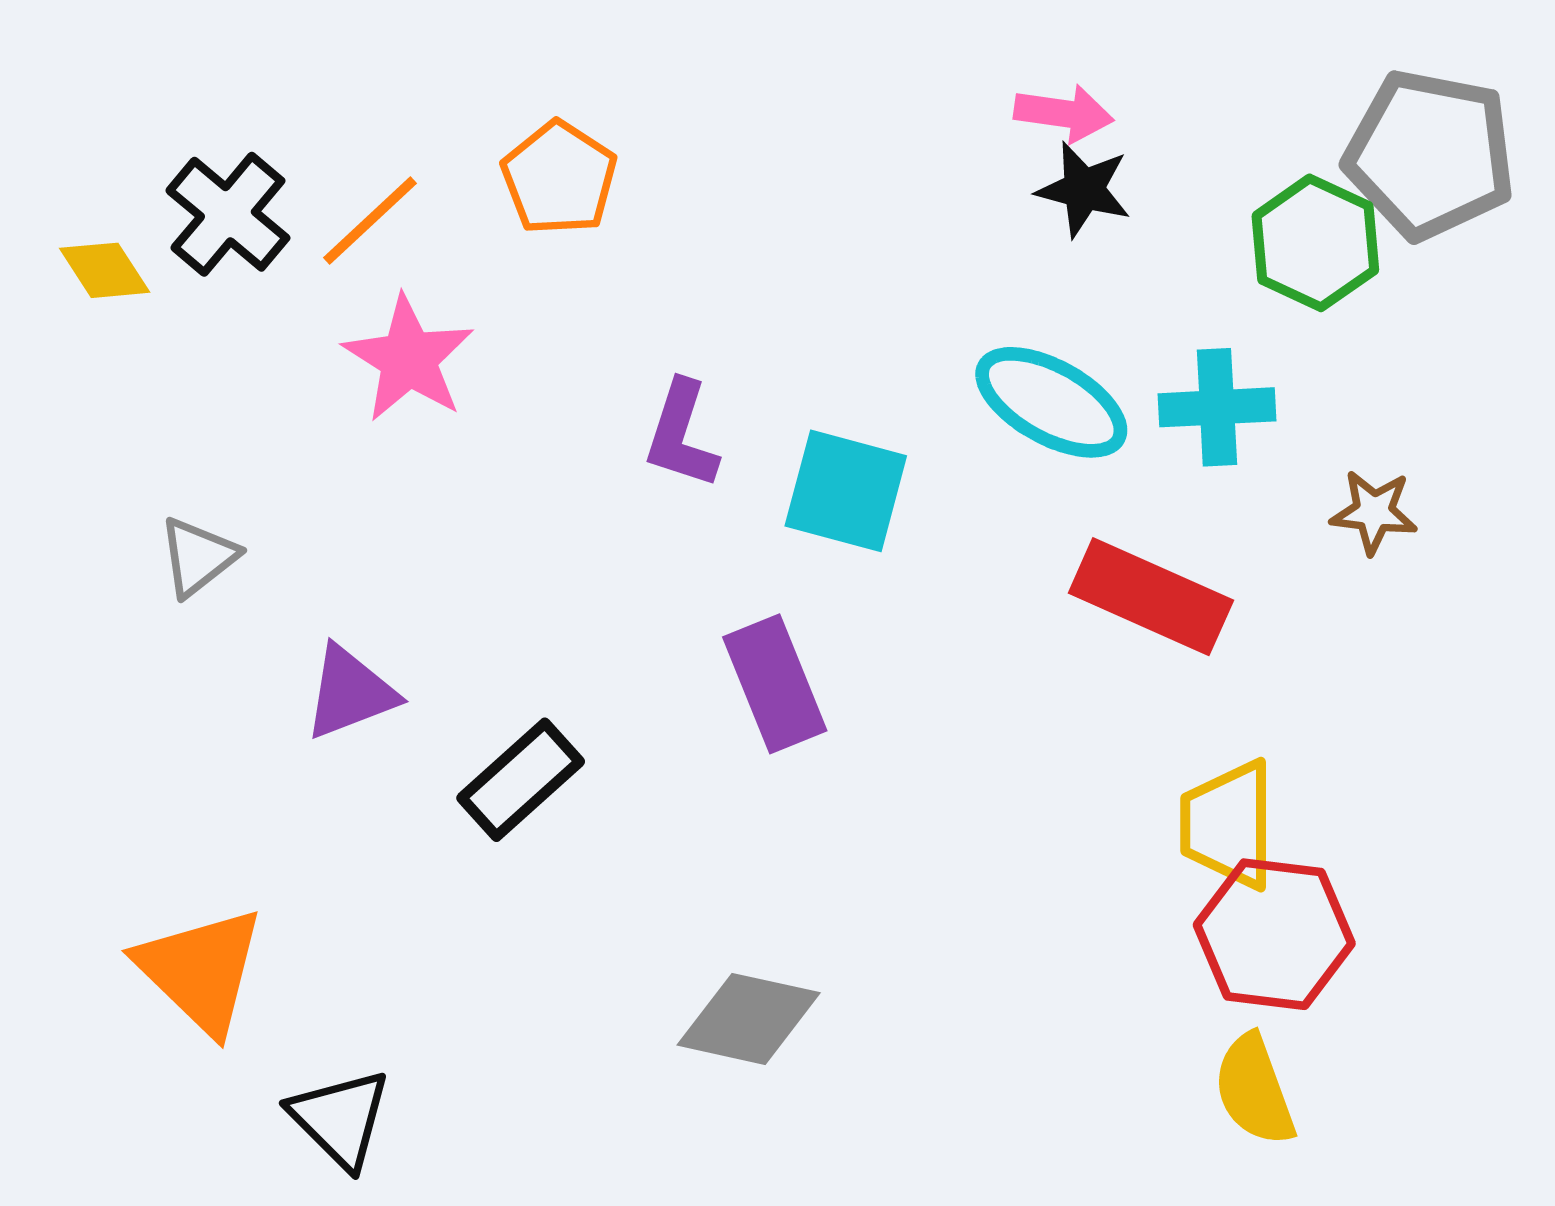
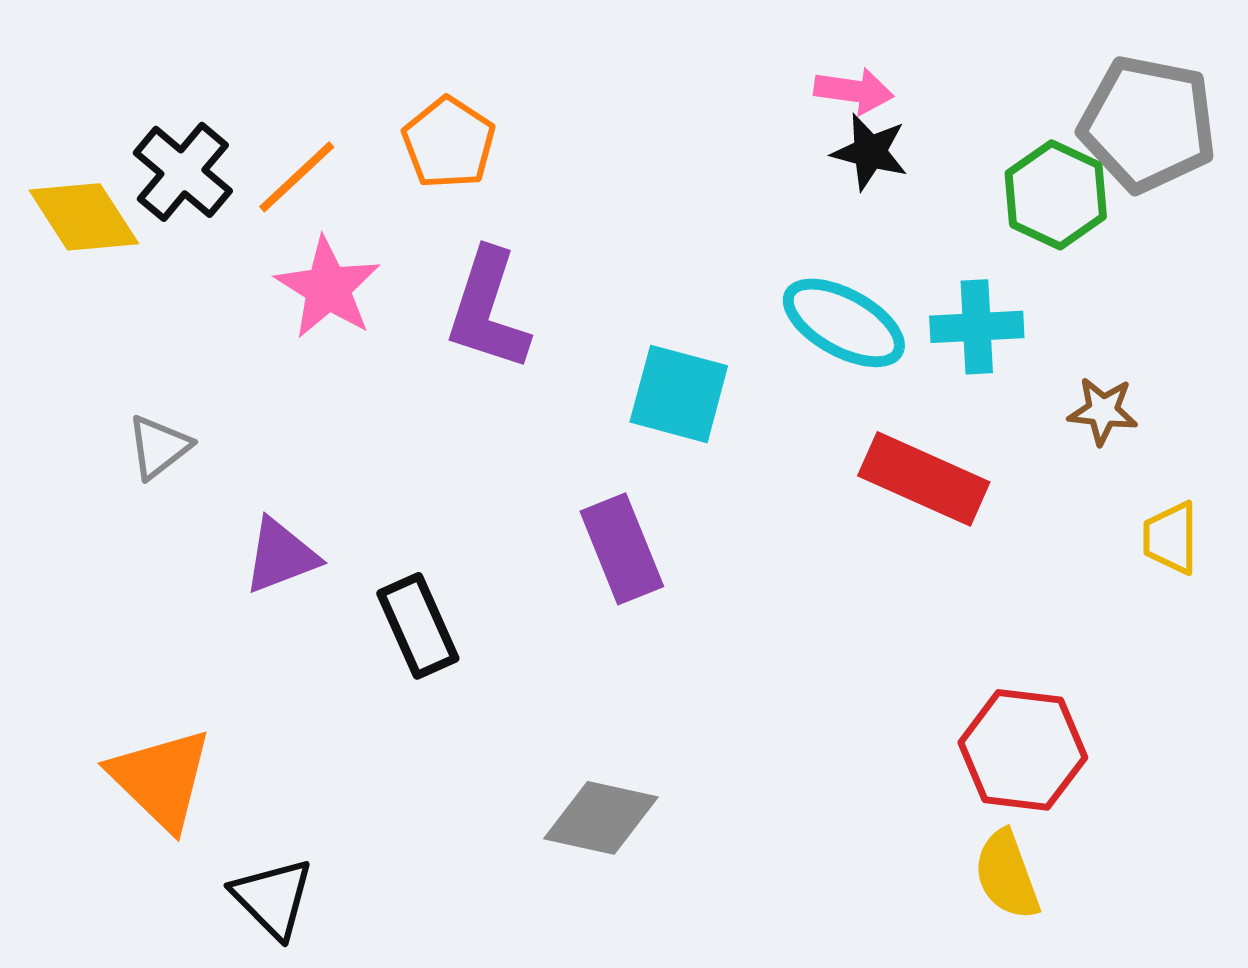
yellow diamond: (105, 270) -> (84, 217), size x1.5
purple L-shape: (681, 435) -> (488, 310), moved, size x1.4
black rectangle: (521, 780) -> (418, 626), turned -72
yellow trapezoid: (1228, 825) -> (1171, 538), moved, size x0.7

